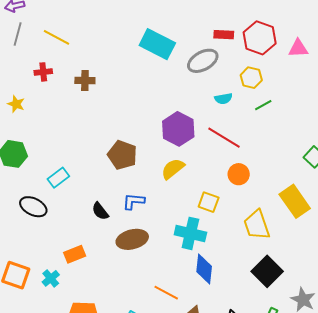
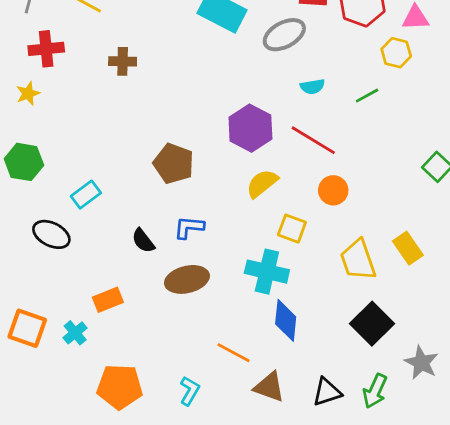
red cross: (43, 72) -> (46, 49), moved, size x1.4
yellow hexagon: (251, 78) -> (396, 53), moved
yellow star: (16, 104) -> (28, 93), turned 30
yellow semicircle: (173, 169) -> (262, 183), moved
yellow rectangle: (295, 201) -> (408, 248), moved, size x0.7

